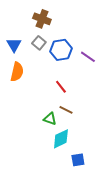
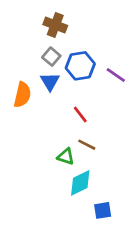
blue triangle: (14, 45) -> (50, 82), moved

